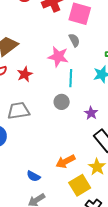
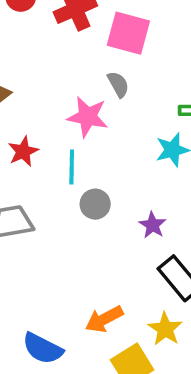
cyan line: (71, 78) -> (72, 167), moved
blue semicircle: (33, 176) -> (43, 348), size x1.5

